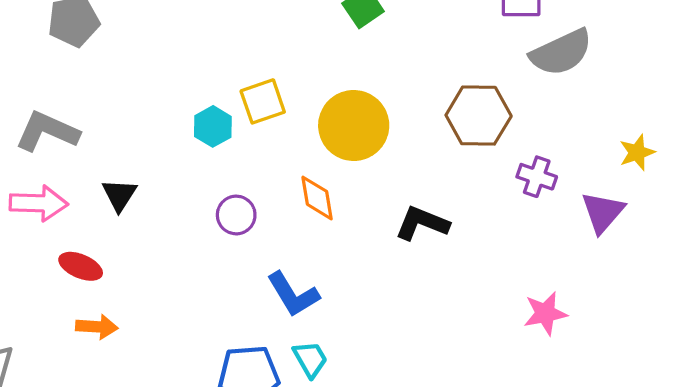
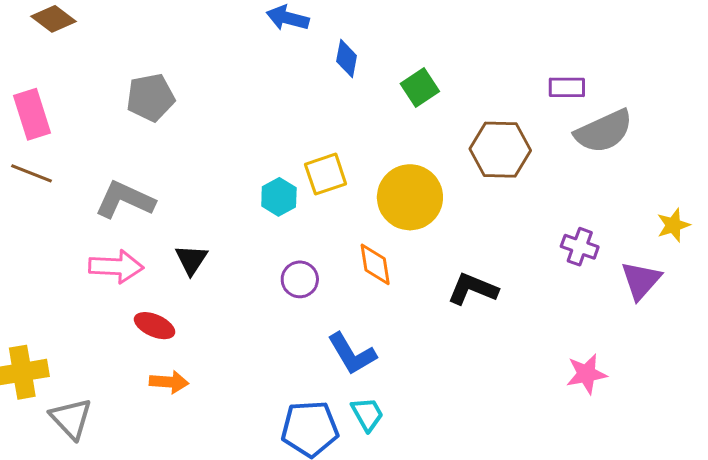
brown hexagon: (479, 116) -> (500, 150), moved

